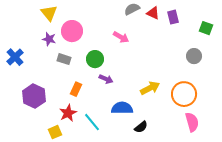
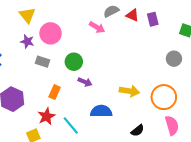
pink arrow: (121, 37) -> (97, 27), moved
yellow arrow: (150, 88) -> (129, 91), turned 36
black semicircle: (141, 127) -> (138, 130), moved

